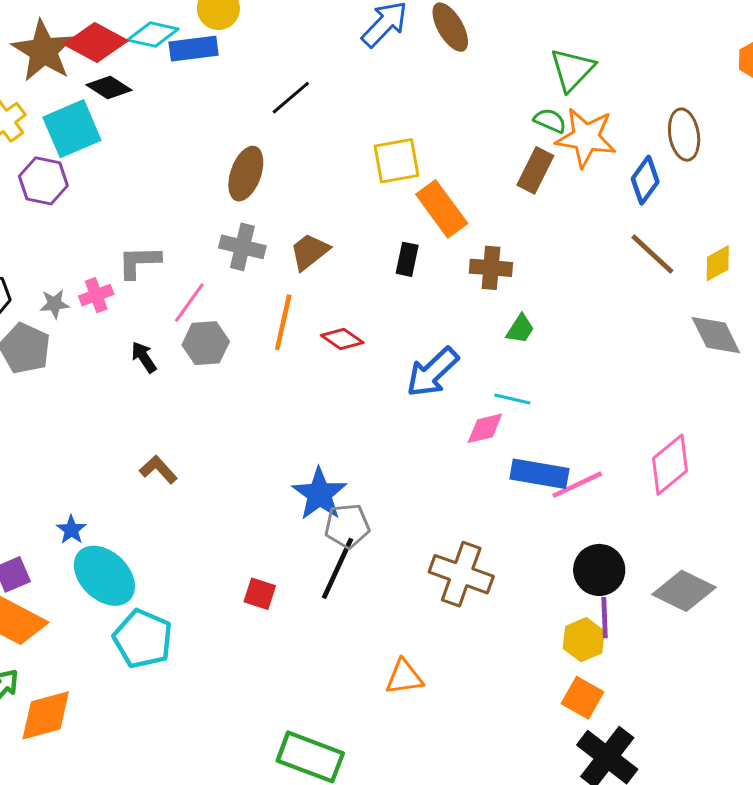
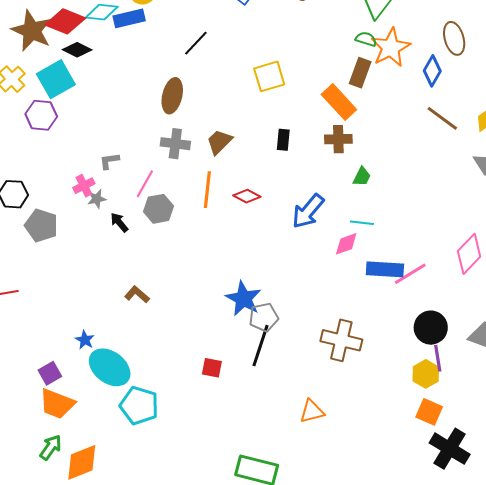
orange star: (586, 138) -> (391, 48), turned -30
orange rectangle: (442, 209) -> (339, 102), moved
gray L-shape: (139, 262) -> (109, 161), size x0.7
gray star: (54, 304) -> (97, 199), moved

